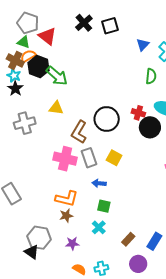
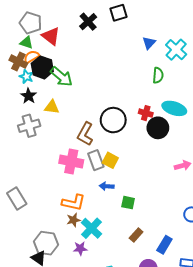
black square: (110, 26) -> (119, 13), moved
cyan star: (14, 76) -> (26, 77), moved
black star: (15, 88) -> (29, 96), moved
yellow triangle: (56, 108) -> (52, 107), moved
yellow square: (114, 158) -> (110, 160), moved
green square: (104, 206) -> (128, 203), moved
cyan cross: (99, 227) -> (91, 228), moved, size x1.5
brown rectangle: (128, 239) -> (136, 235), moved

